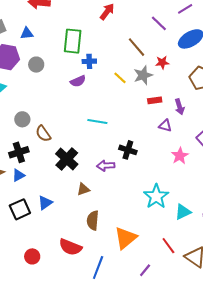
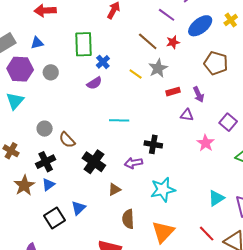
blue cross: (89, 61) -> (103, 62), turned -32
red star: (162, 62) -> (173, 42), moved
cyan star: (156, 196) -> (163, 190), moved, turned 30

